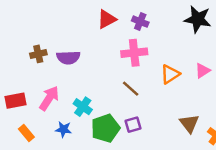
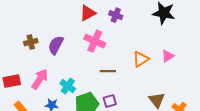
pink cross: (134, 53) -> (95, 41), moved, turned 30
purple semicircle: (68, 58) -> (56, 45), turned 120
brown line: (131, 89) -> (108, 71), turned -42

